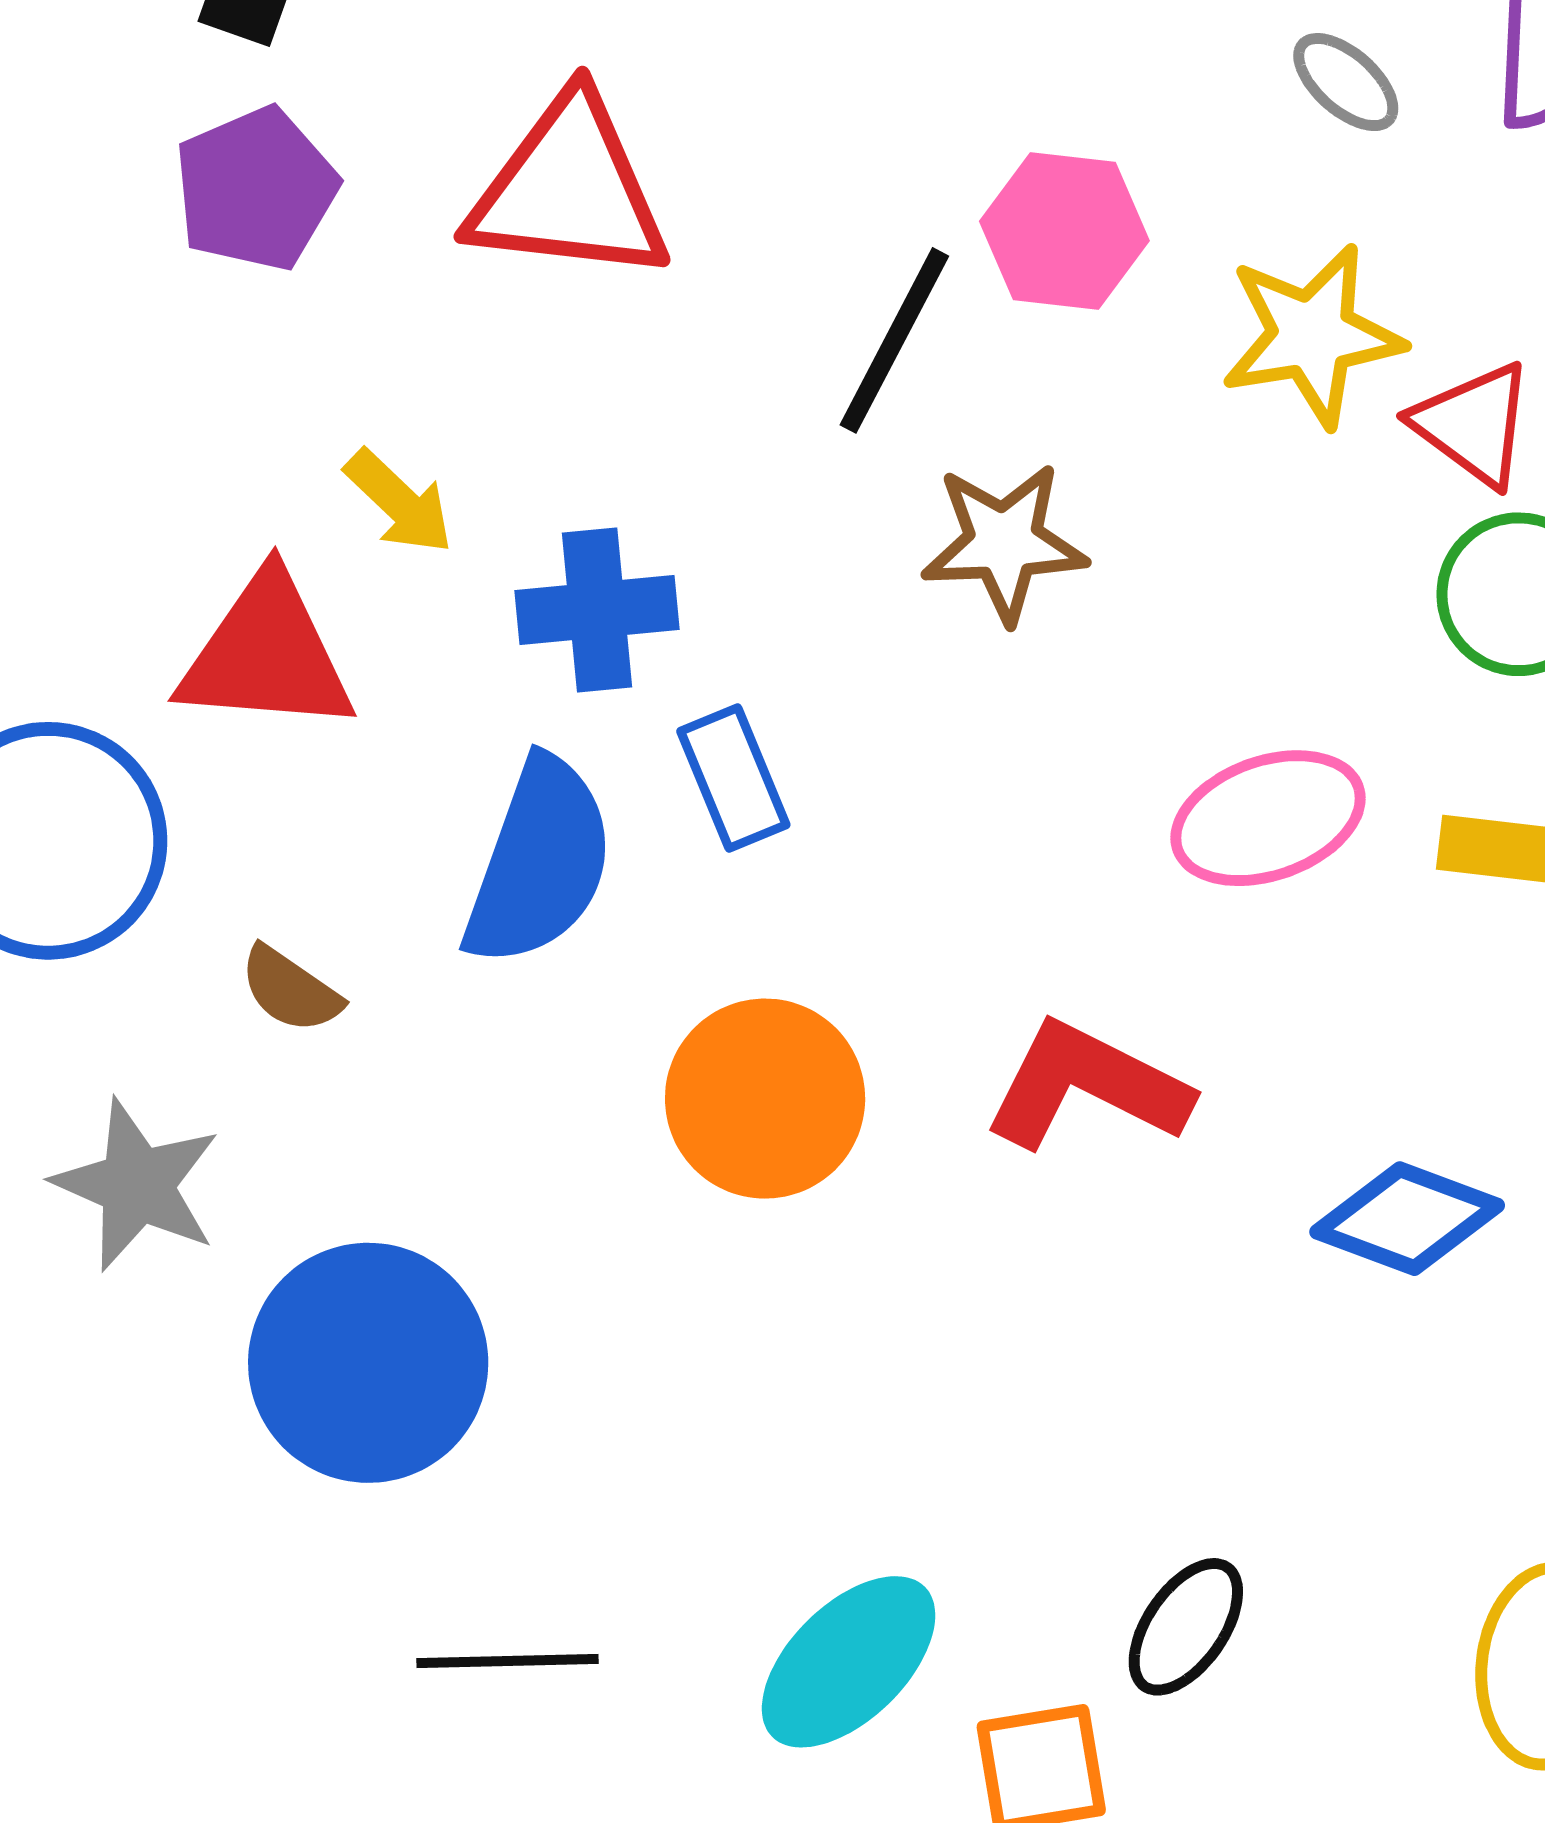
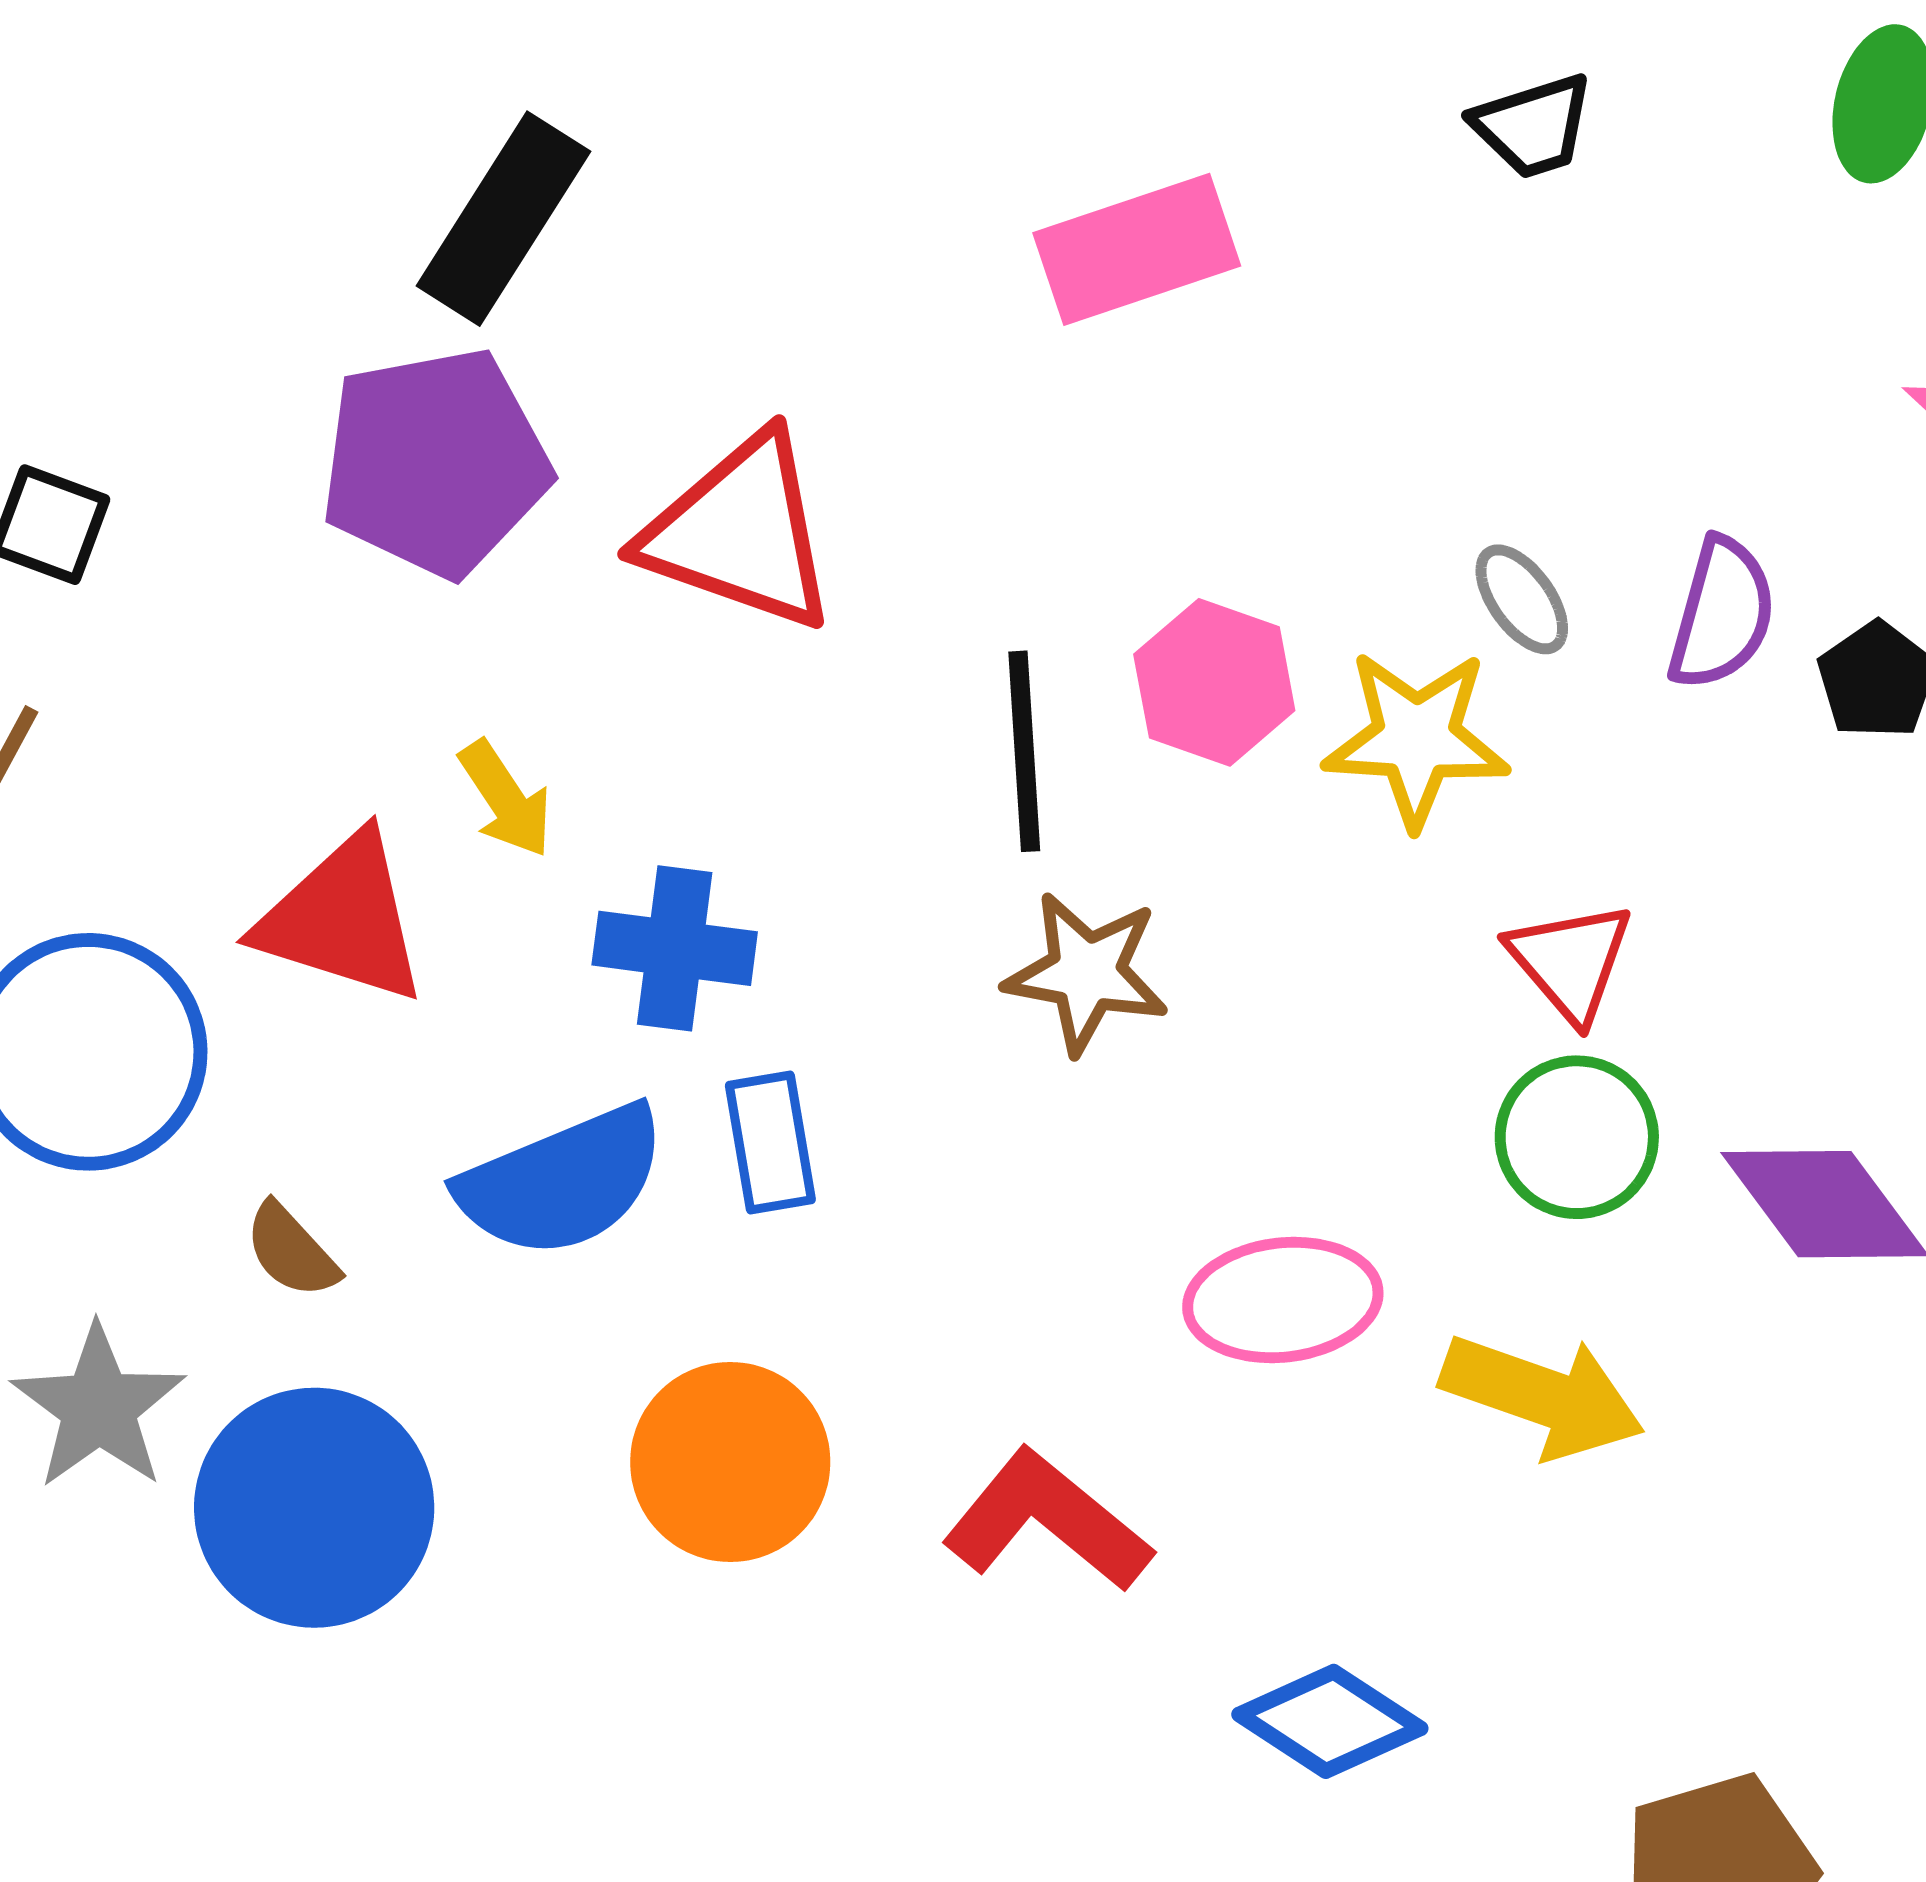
purple pentagon: (256, 189) -> (435, 462), size x1.4
yellow star: (1312, 335) -> (1416, 738), moved
black line: (894, 340) -> (1024, 751), turned -44
blue semicircle: (539, 862) -> (562, 1181), turned 35
blue circle: (368, 1363) -> (314, 1508), moved

